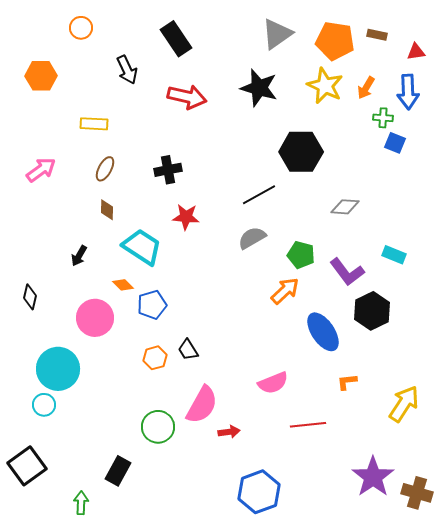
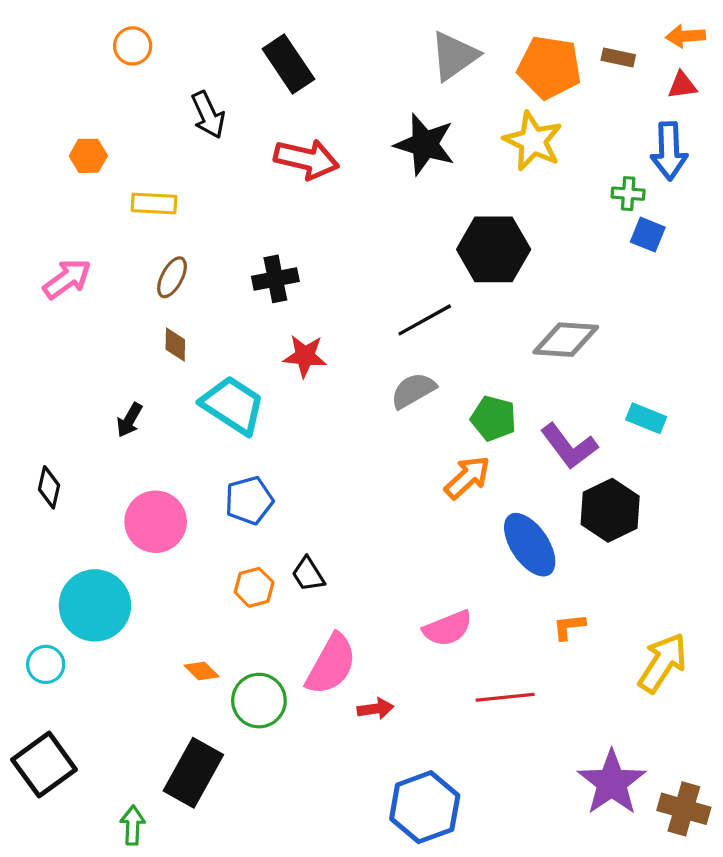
orange hexagon: (41, 76) -> (88, 156), moved, size x0.7
orange arrow: (366, 88) -> (686, 36), moved, turned 55
gray diamond: (345, 207) -> (566, 340), size x1.4
orange diamond: (123, 285) -> (202, 671), moved
cyan circle: (44, 405) -> (46, 664), moved
black rectangle: (118, 471) -> (193, 773), size x1.4

